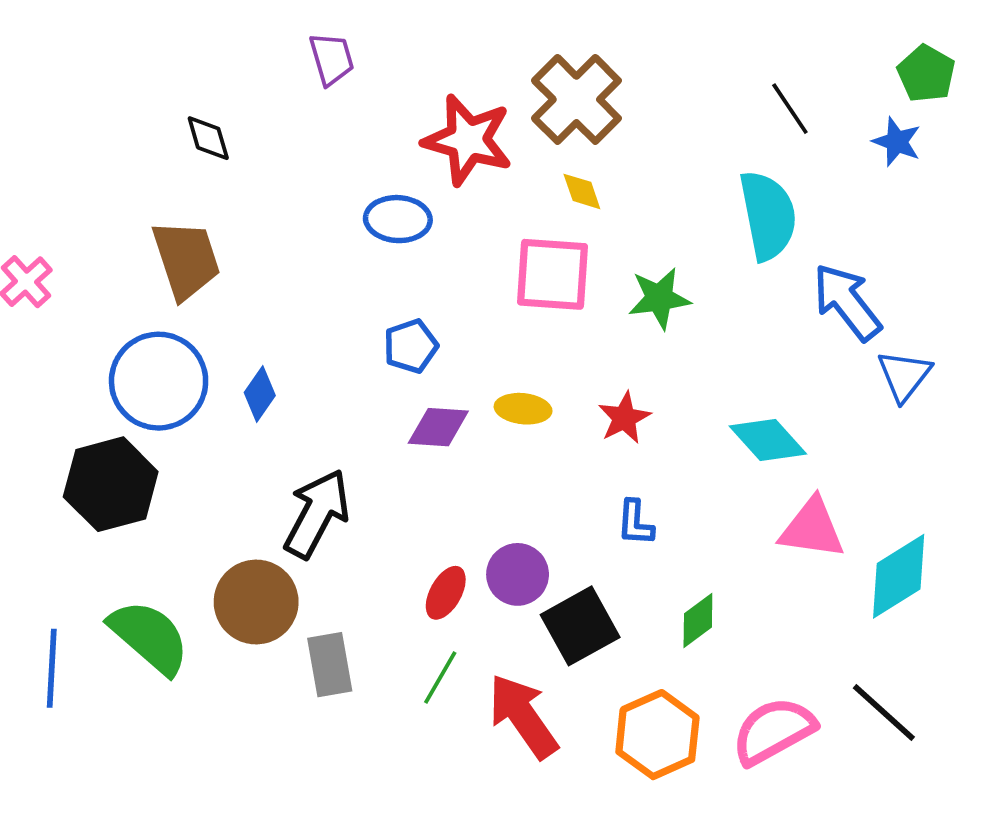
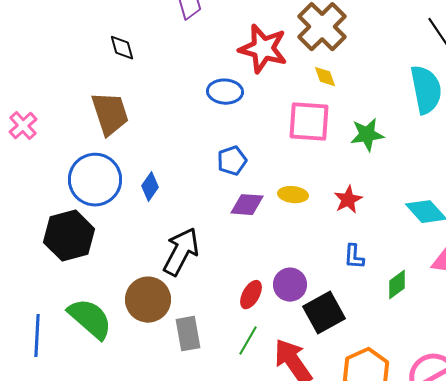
green diamond: (698, 620) -> (397, 285), moved

